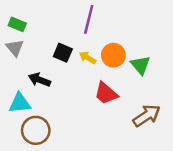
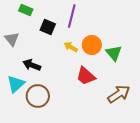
green rectangle: (17, 24) -> (26, 10), moved
black square: (63, 53) -> (48, 27), moved
cyan triangle: (20, 103) -> (16, 84), turned -36
brown circle: (36, 130) -> (38, 96), moved

